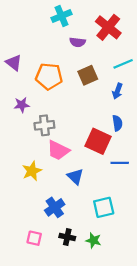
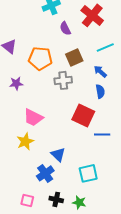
purple semicircle: (77, 42) -> (65, 28), turned 56
blue arrow: (117, 91) -> (100, 71), turned 112
blue semicircle: (117, 123) -> (100, 91), moved
gray cross: (44, 125) -> (63, 80), moved
pink trapezoid: (58, 150) -> (33, 117), moved
blue triangle: (75, 177) -> (58, 154), moved

